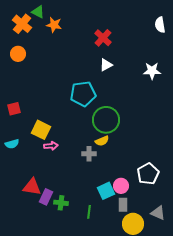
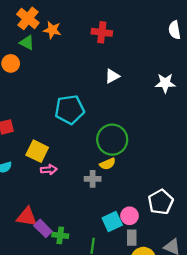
green triangle: (38, 12) -> (27, 43), moved
orange cross: (22, 24) -> (28, 18), moved
red cross: (103, 38) -> (102, 32), moved, turned -36
cyan pentagon: (83, 94) -> (70, 110), moved
purple rectangle: (46, 197) -> (43, 228), turned -70

